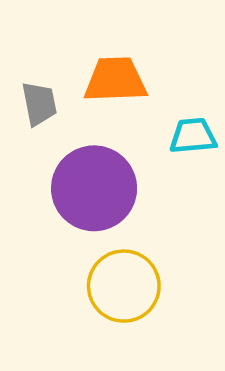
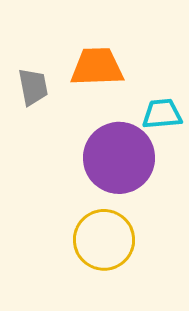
purple circle: (94, 188) -> (119, 158), moved

